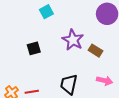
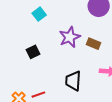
purple star: (73, 40) -> (70, 37), turned 30

